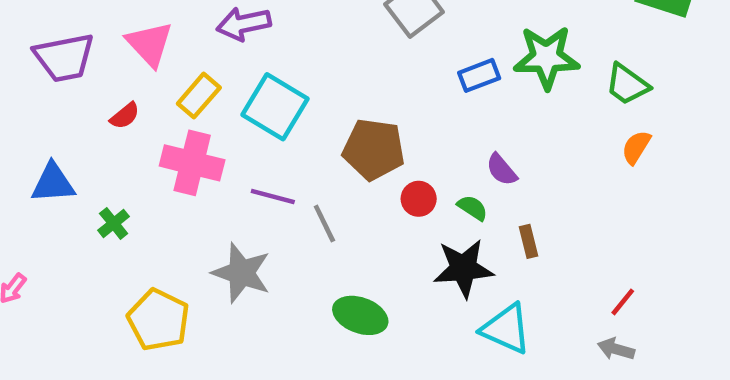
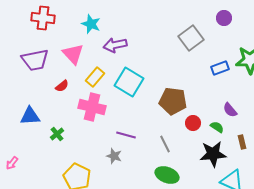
purple line: (273, 197) -> (126, 135), moved
gray line: (324, 223) -> (165, 144), moved
gray star: (241, 273) -> (114, 156), size x0.6

